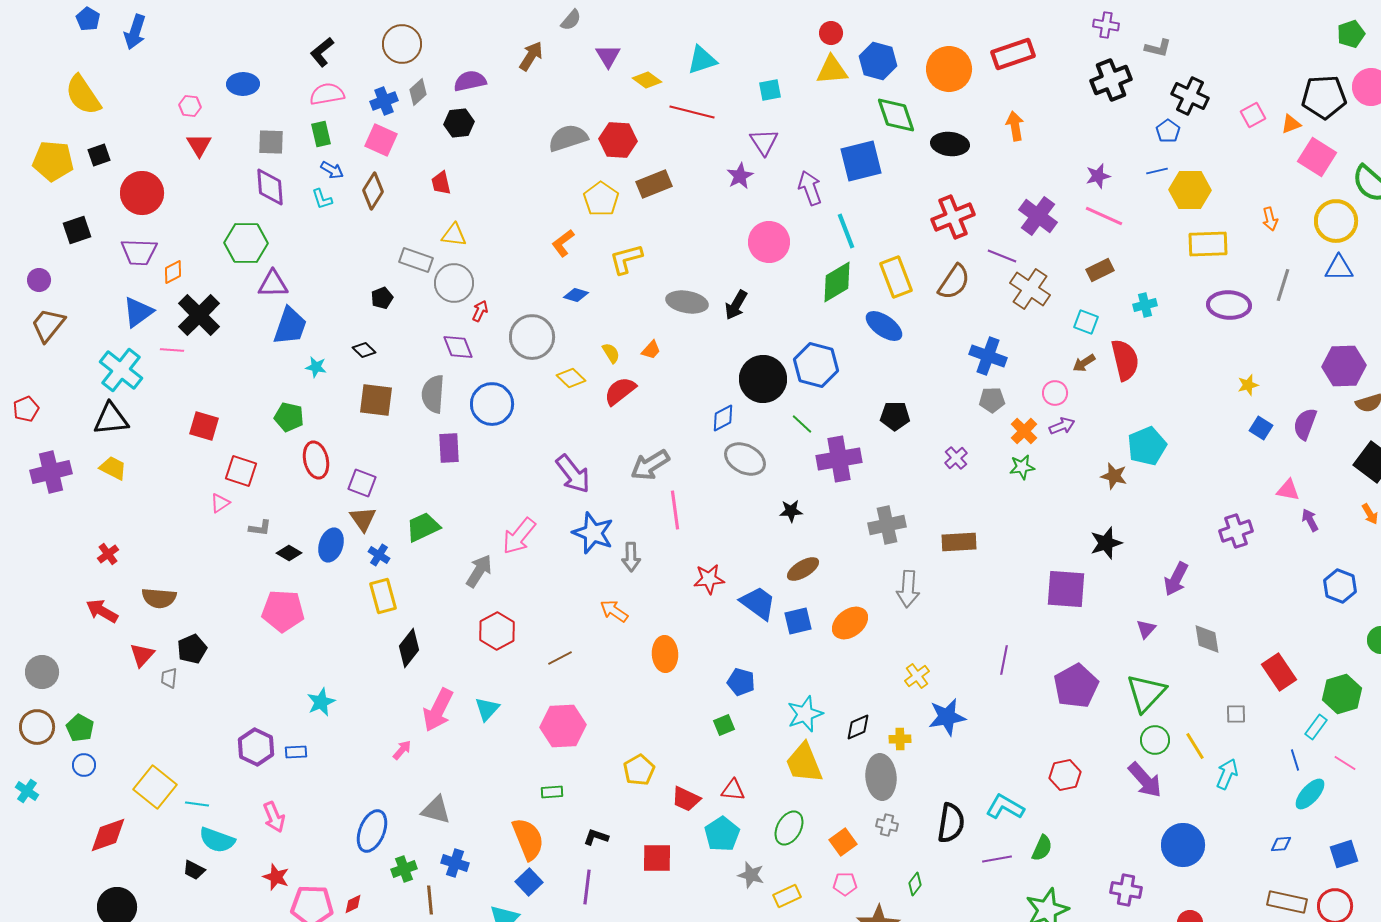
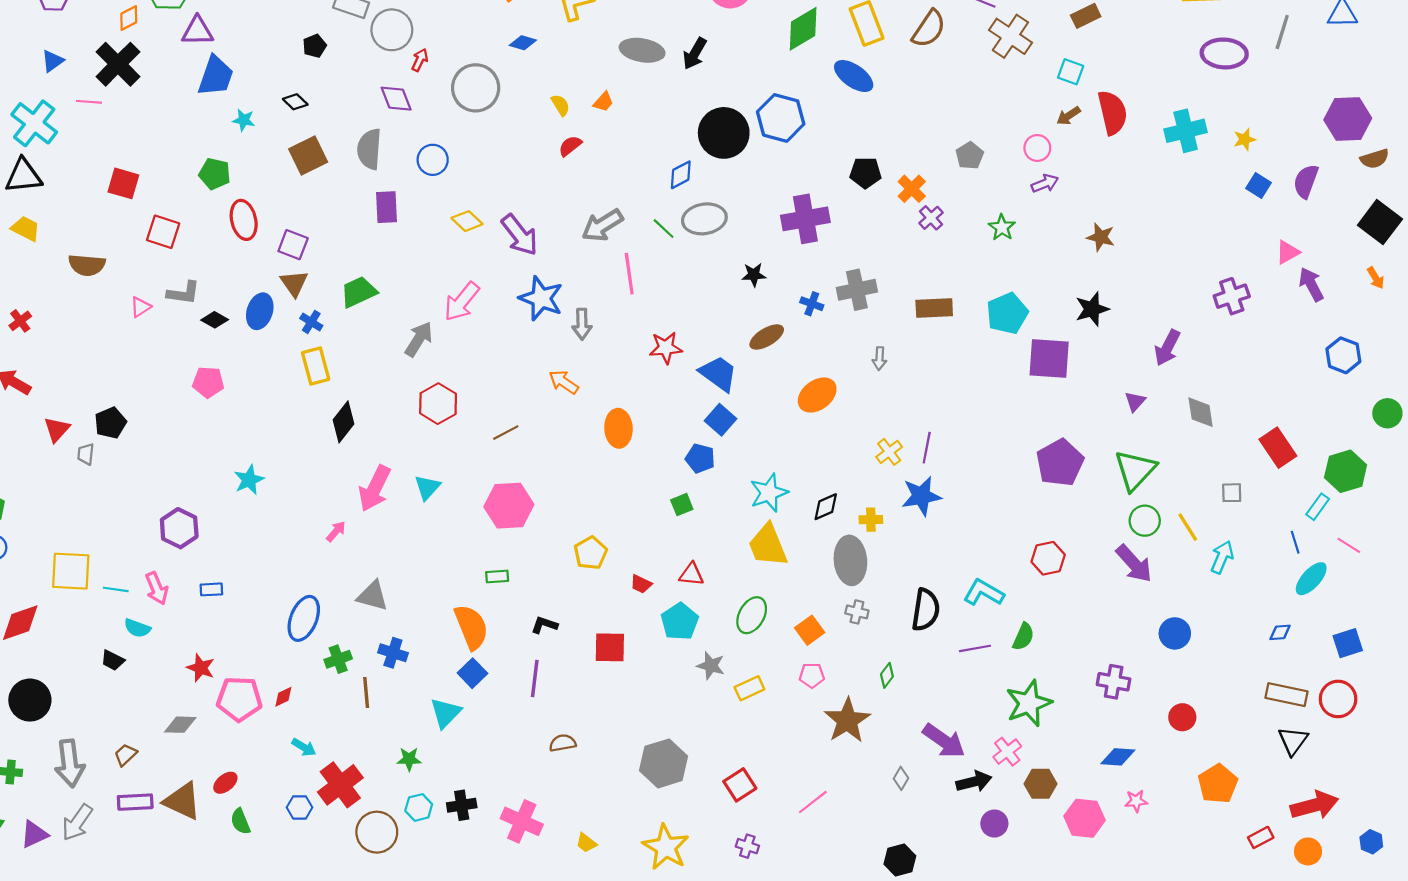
orange diamond: (173, 272) -> (129, 18), moved
cyan cross: (1145, 305) -> (1186, 131), moved, size x1.6
blue triangle: (138, 312) -> (52, 61), size x0.7
blue cross: (988, 356) -> (812, 304), moved, size x0.6
yellow diamond: (571, 378) -> (467, 221), moved
red semicircle: (620, 391) -> (570, 146), size x0.7
brown square: (376, 400) -> (308, 156), turned -33
gray pentagon: (992, 400) -> (970, 156), turned -30
blue circle: (492, 404) -> (433, 160), size x0.7
green line: (802, 424) -> (664, 229), moved
orange cross: (1024, 431) -> (912, 189), moved
cyan pentagon: (1147, 446) -> (1007, 313), moved
gray ellipse: (745, 459) -> (704, 219), turned -36
green star: (1022, 467) -> (1002, 227), turned -30
pink triangle: (1288, 490) -> (1288, 252), turned -40
pink triangle: (220, 503) -> (141, 307), moved
purple arrow: (1310, 520) -> (1311, 284), size x1.4
gray L-shape: (260, 528) -> (183, 293), size x1.4
gray arrow: (908, 589) -> (879, 358), size x0.6
brown semicircle: (159, 598) -> (87, 265), moved
pink pentagon: (283, 611) -> (208, 382), size x0.7
blue square: (798, 621) -> (720, 420), moved, turned -36
purple line: (1004, 660) -> (927, 448), moved
blue rectangle: (296, 752) -> (211, 589), moved
yellow square: (155, 787) -> (71, 571), turned -36
red trapezoid: (686, 799) -> (641, 584), size x0.7
pink arrow: (274, 817) -> (157, 588), moved
cyan semicircle: (217, 840) -> (137, 628), size x0.7
blue circle: (1183, 845) -> (1175, 633), size x0.7

